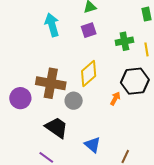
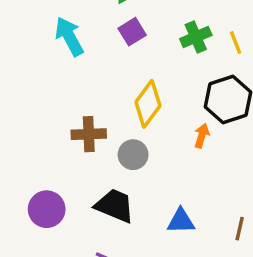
brown cross: (51, 83) -> (89, 134), size x0.7
purple circle: (20, 98) -> (47, 209), moved
blue triangle: (93, 145) -> (181, 221), turned -30

